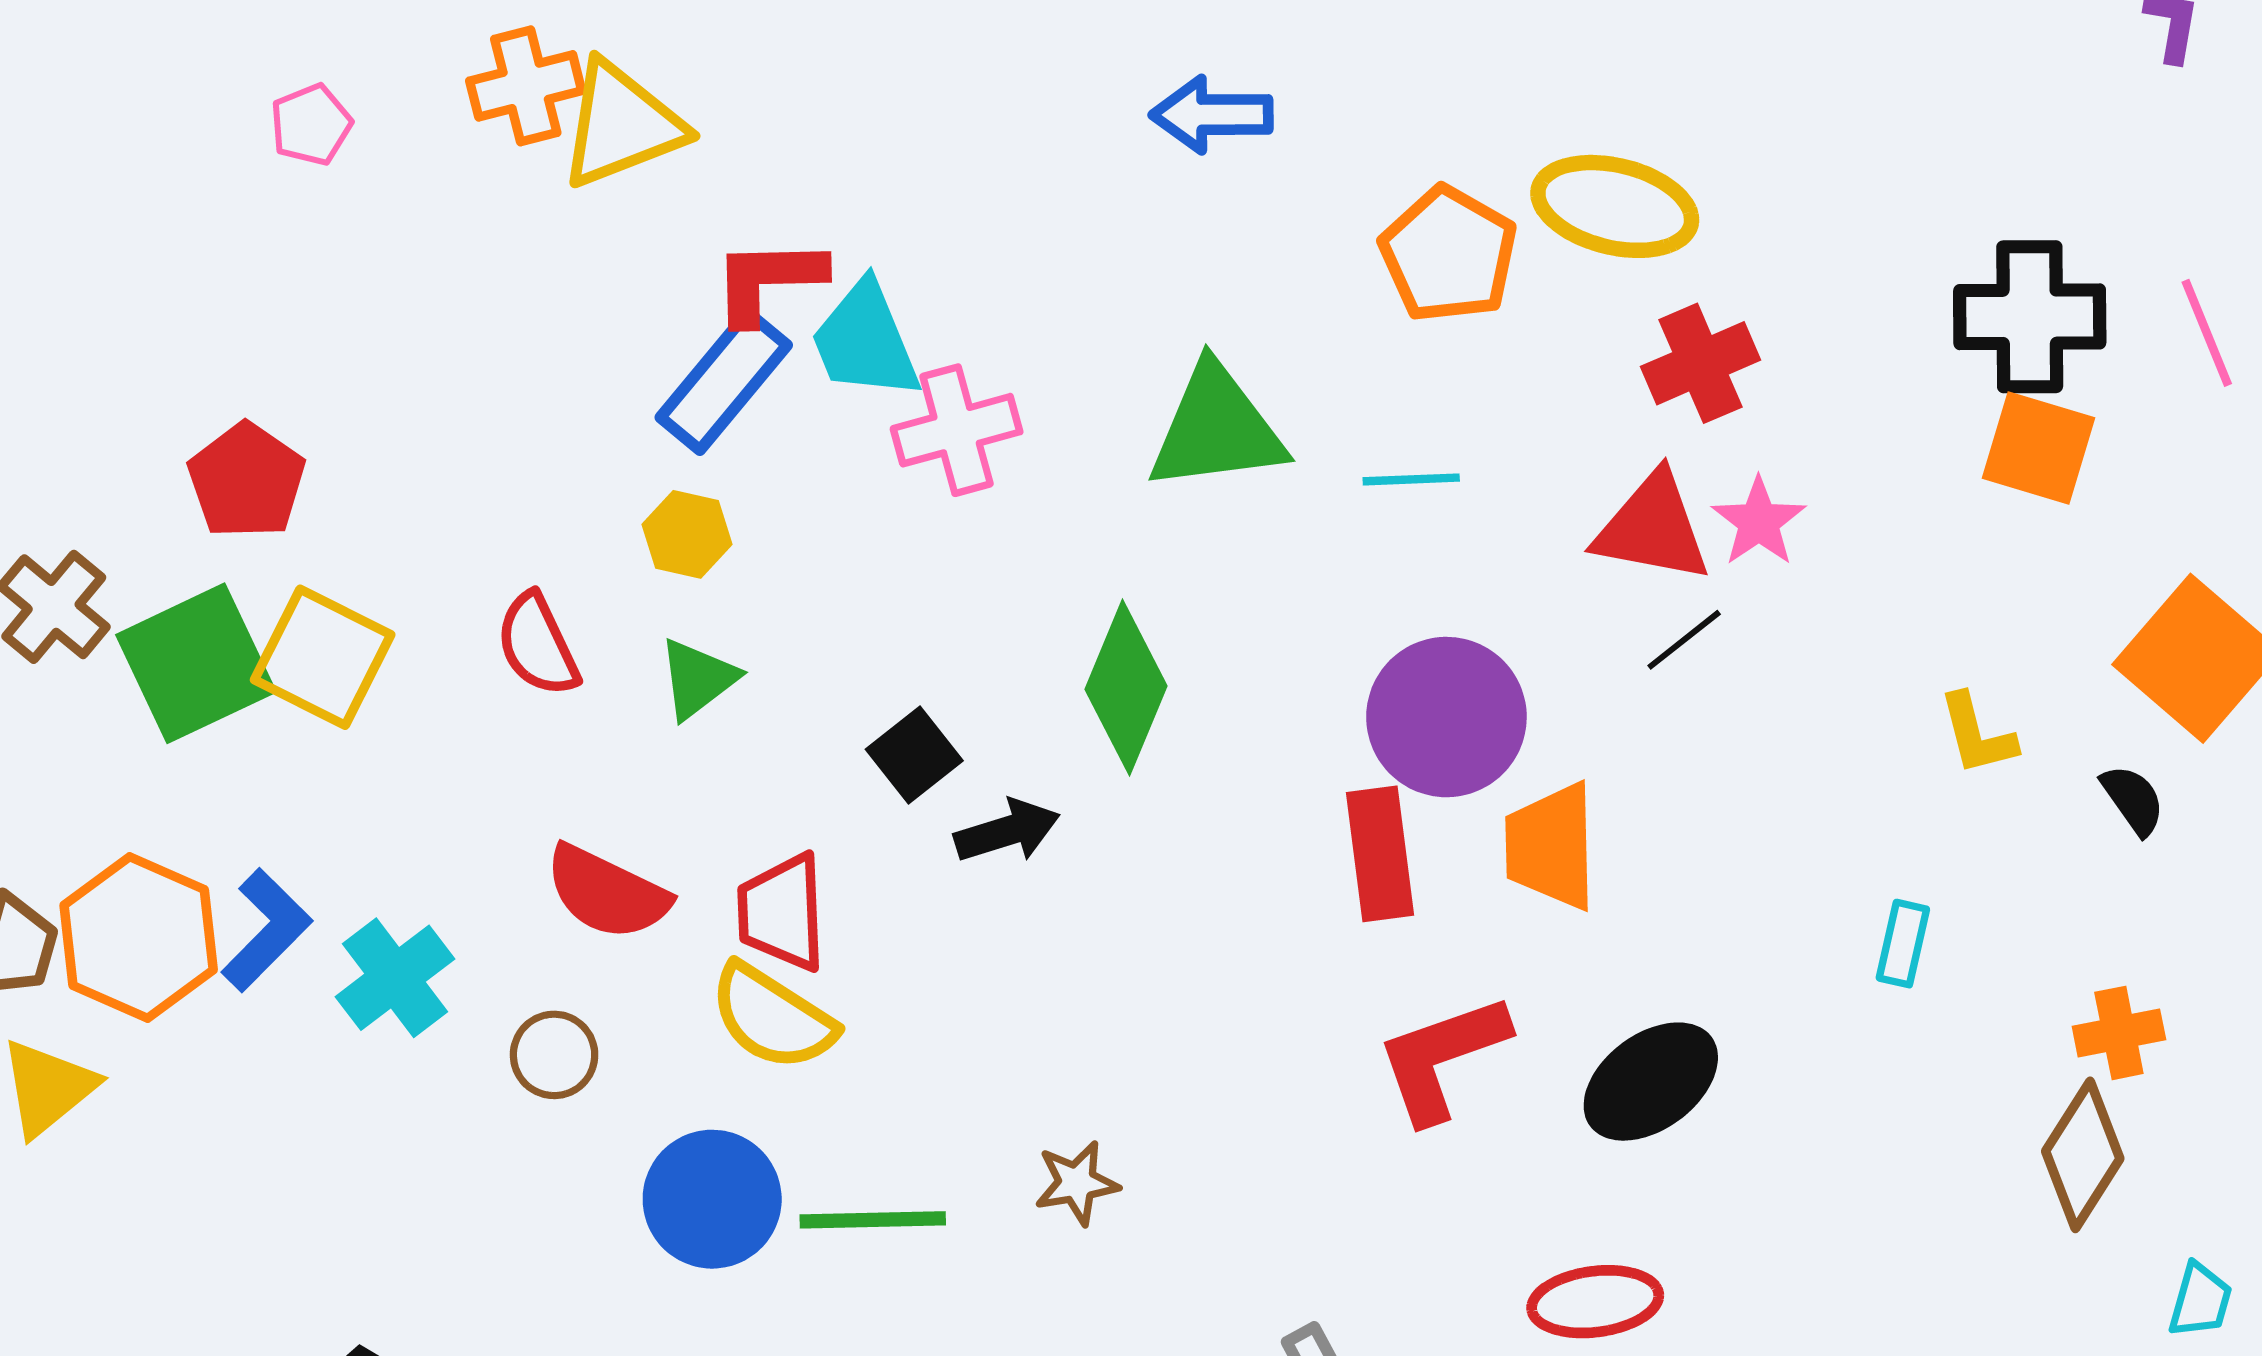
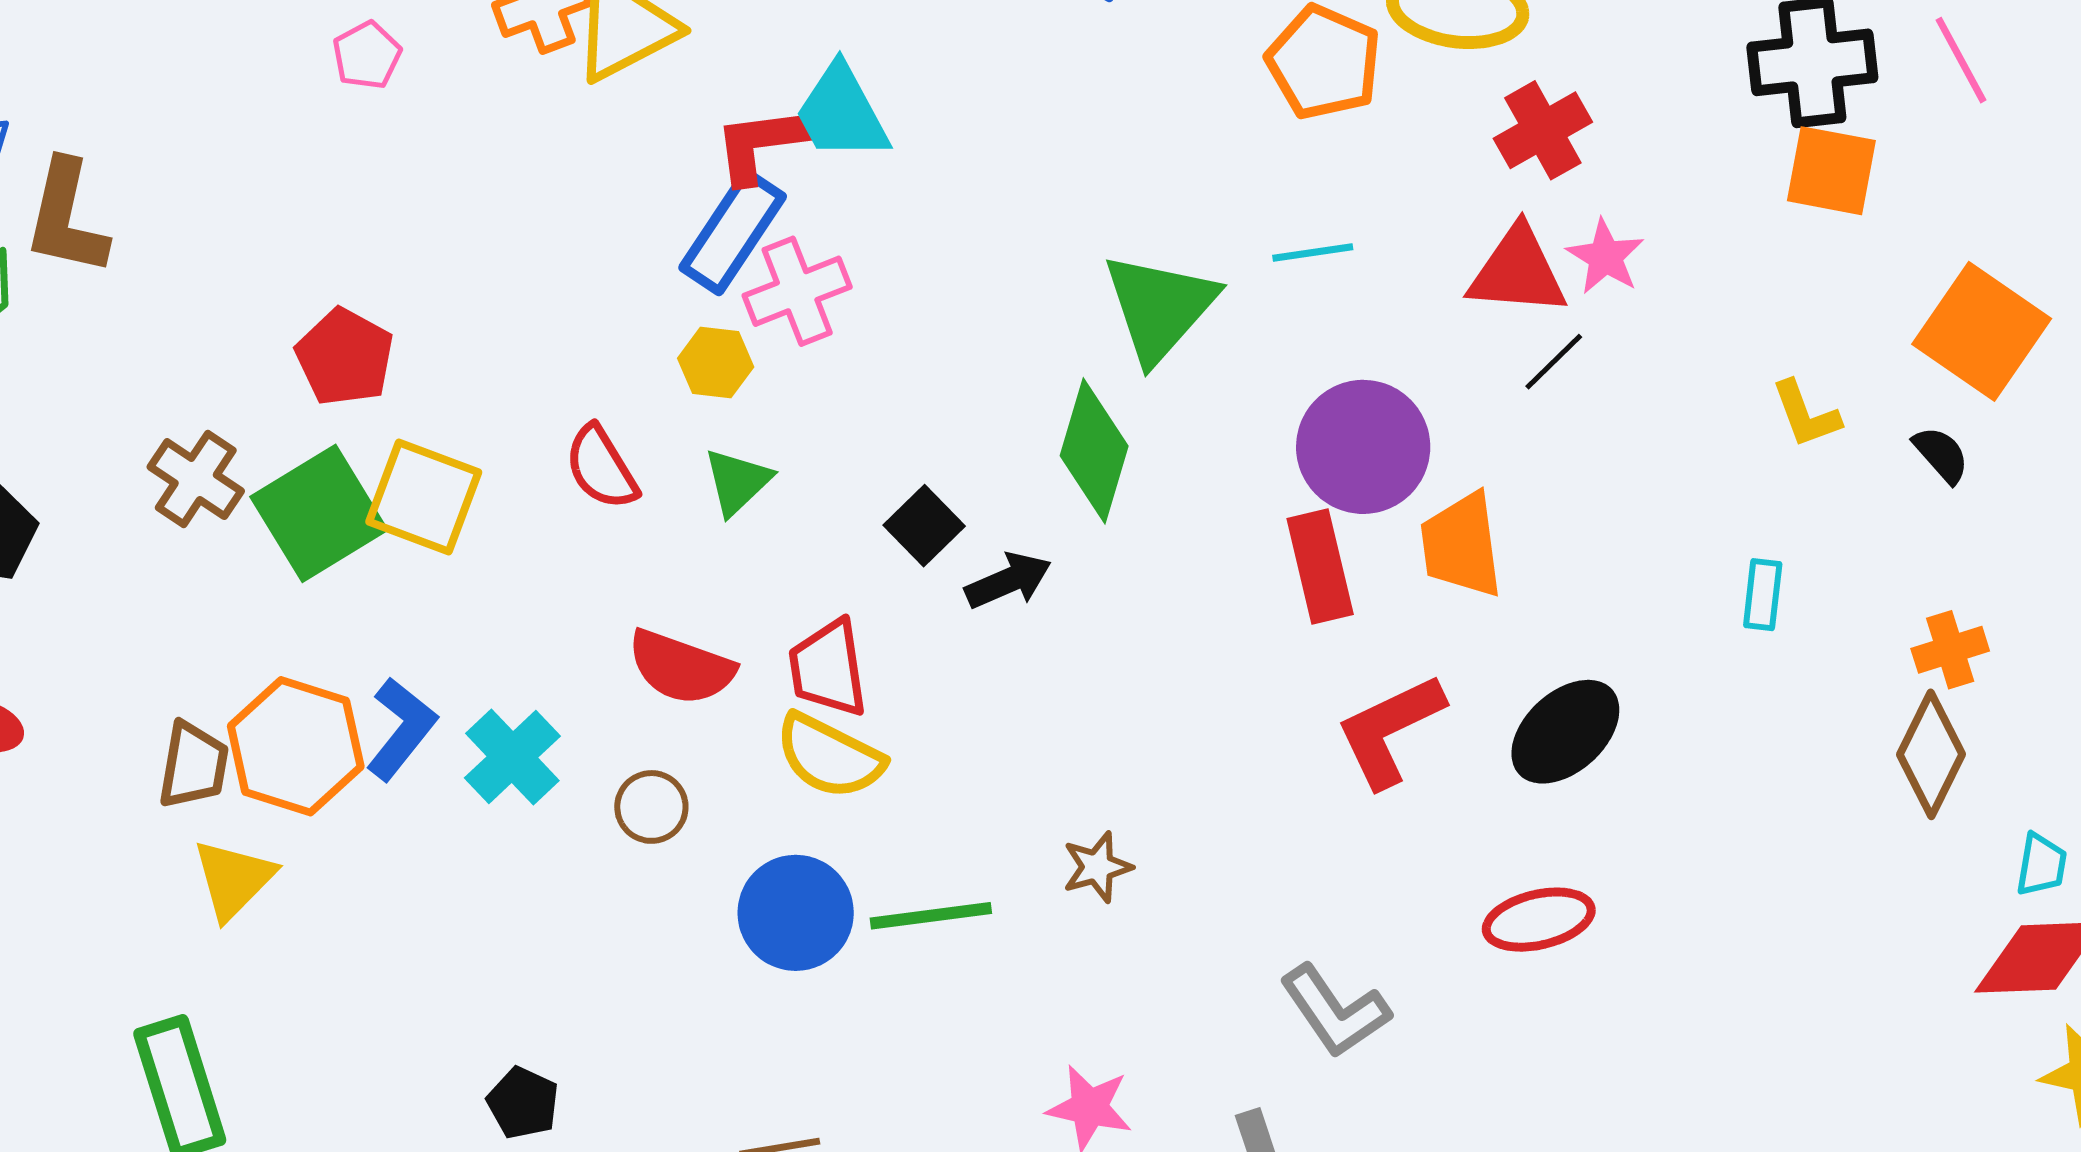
cyan trapezoid: (865, 341) -> (842, 113), moved
green triangle: (1217, 428) -> (1160, 307), moved, turned -35
pink cross: (957, 430) -> (797, 291), moved

